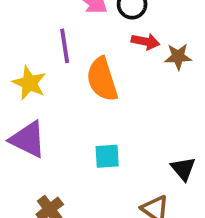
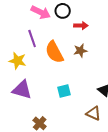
red arrow: (145, 42) -> (81, 26), moved
brown star: (178, 57) -> (80, 51), moved

